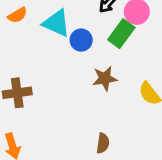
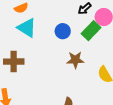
cyan triangle: (56, 23) -> (27, 28), moved

